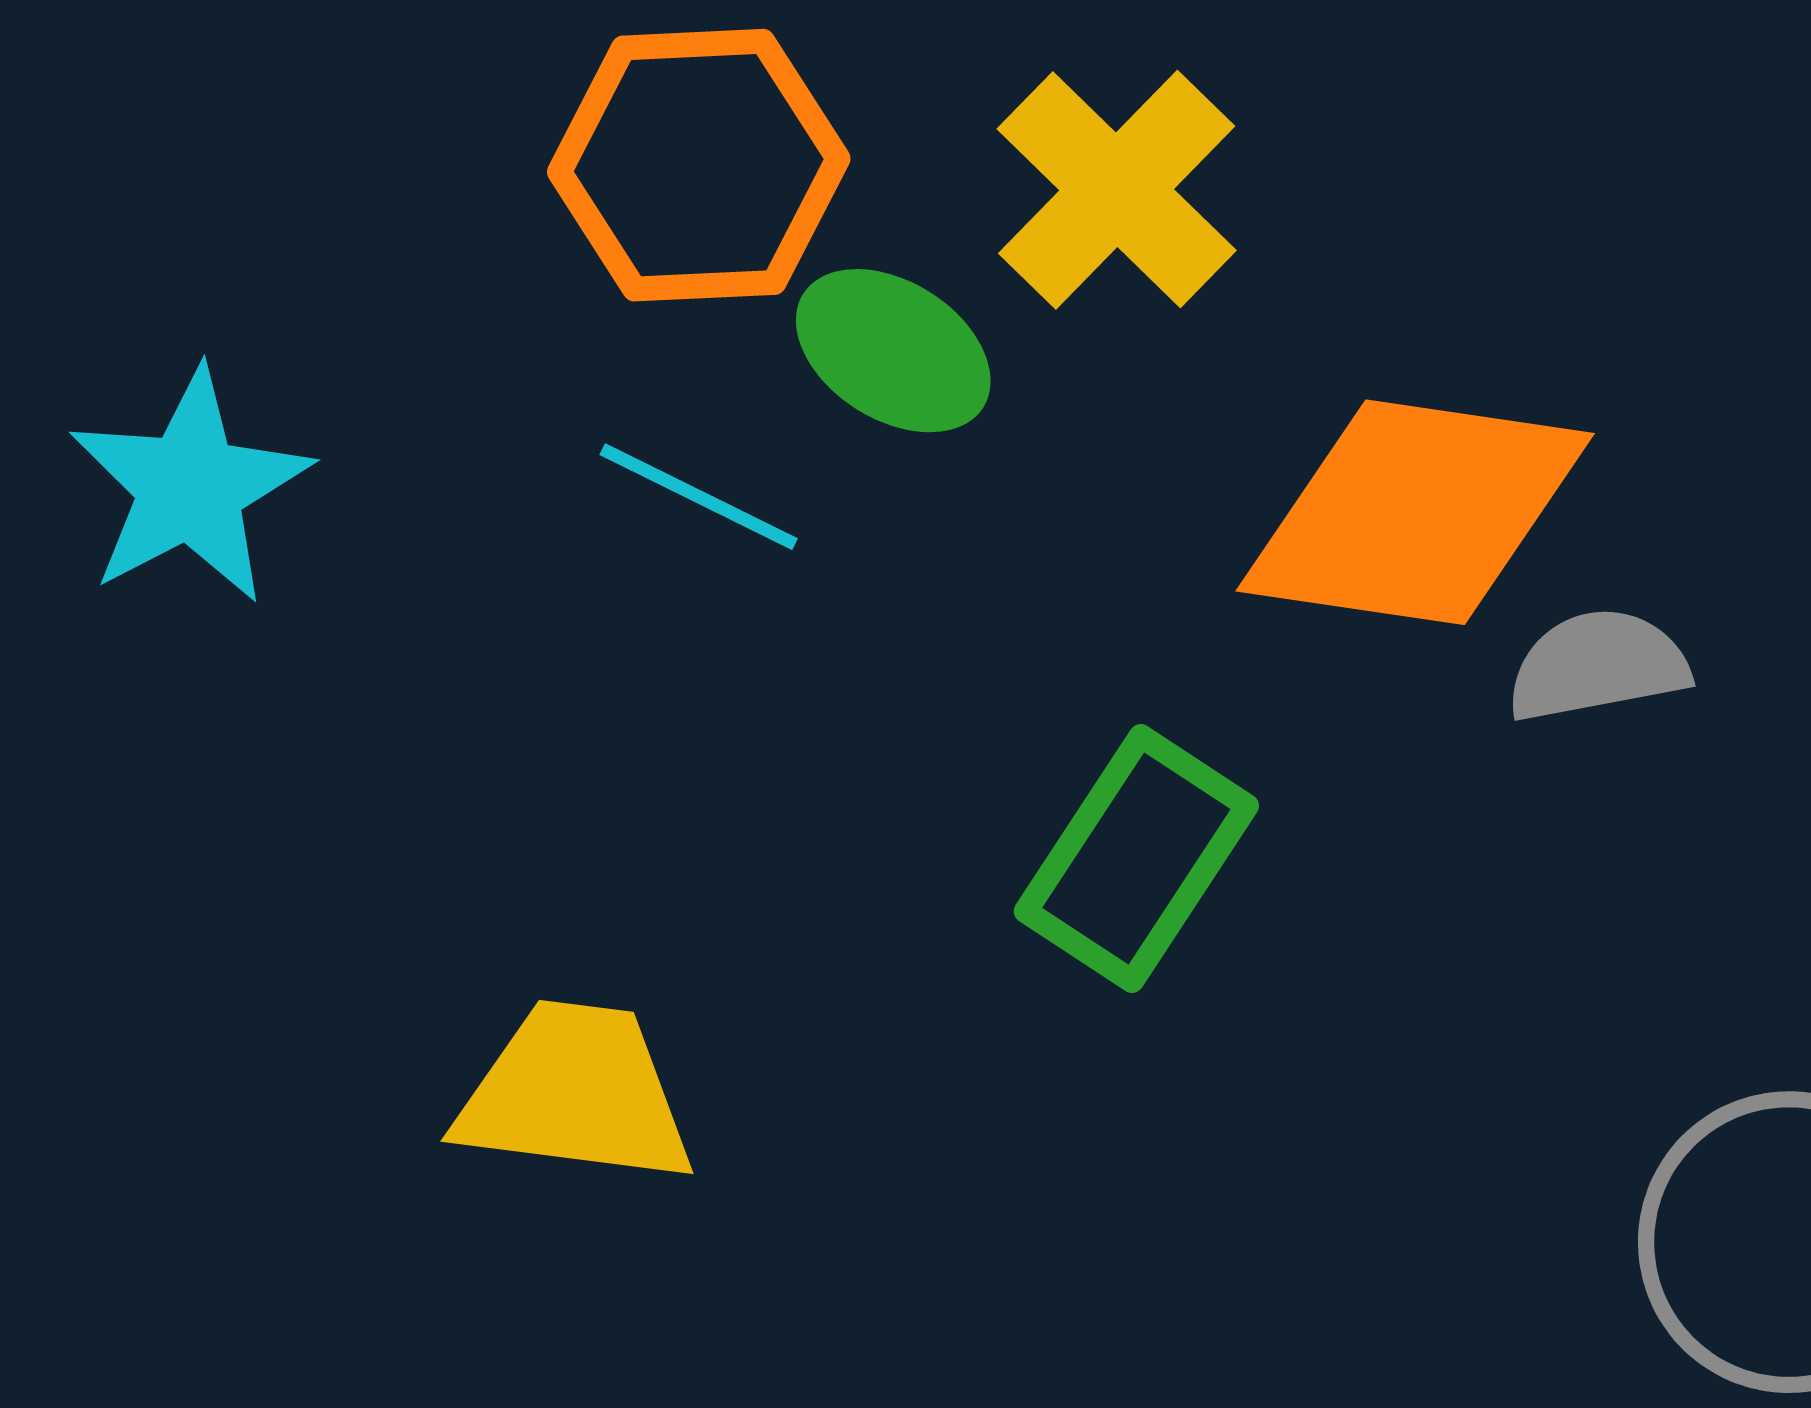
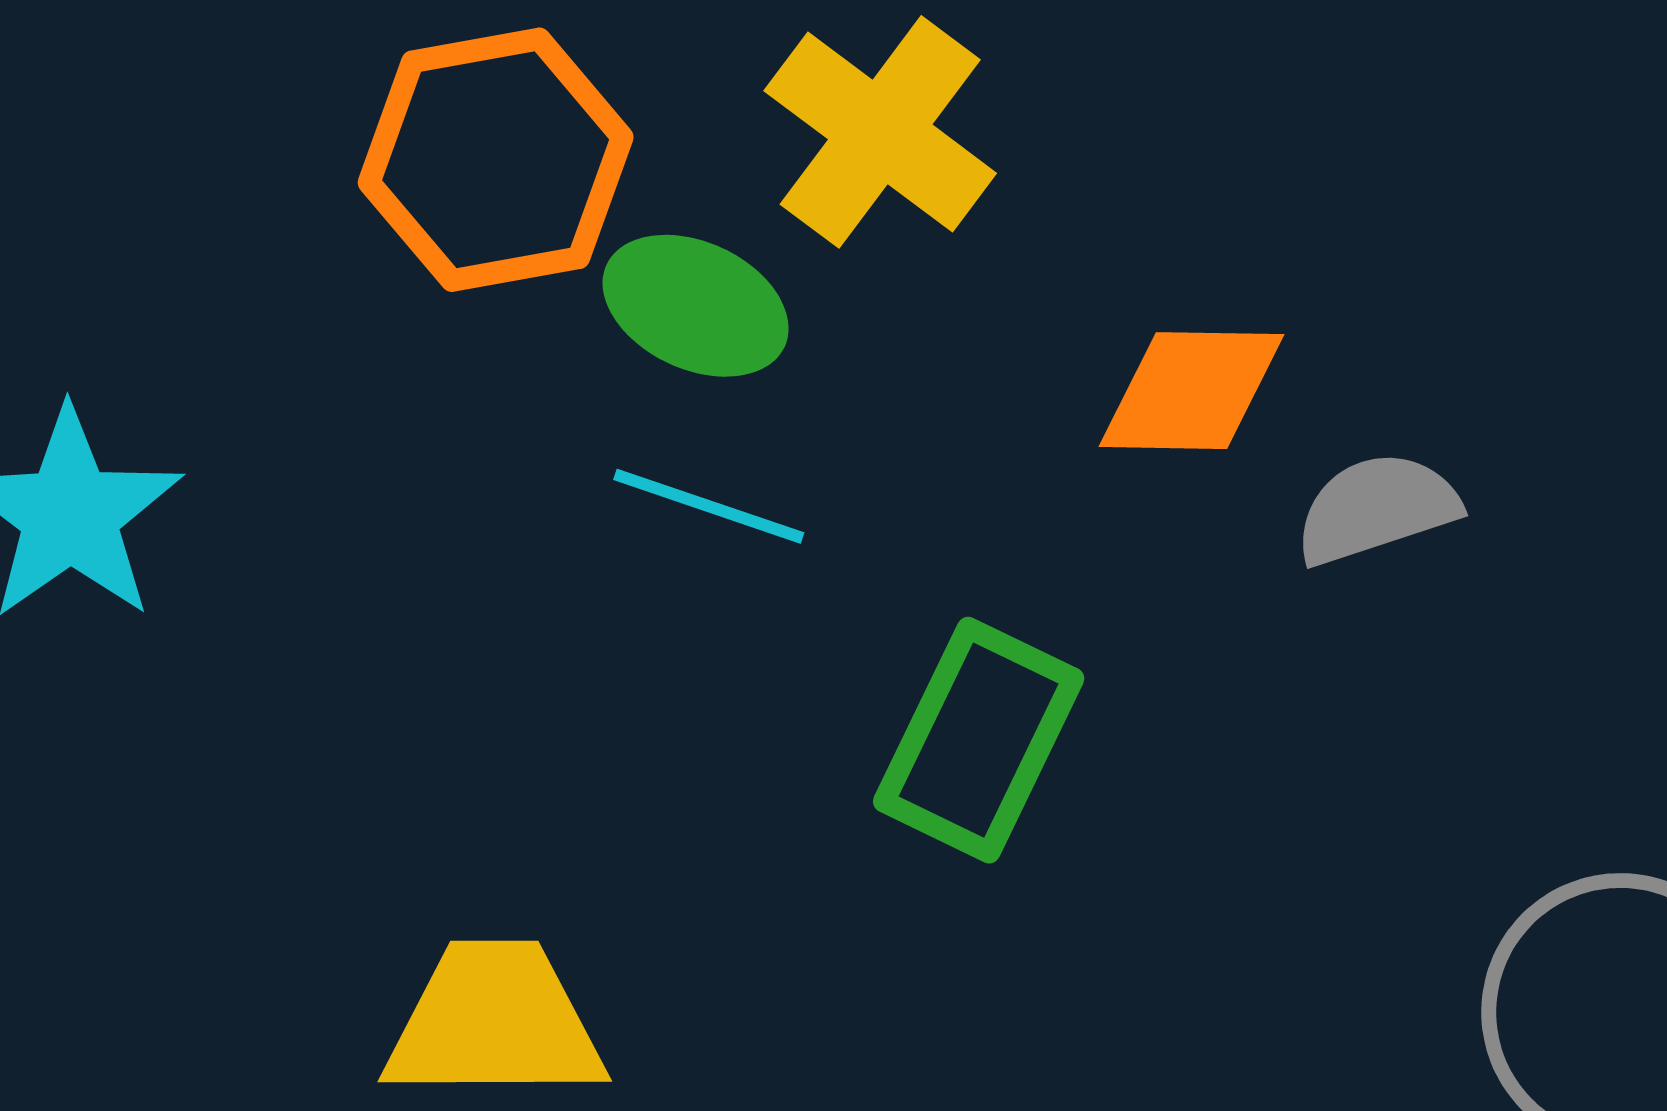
cyan line: (699, 497) -> (709, 506), moved
orange diamond: (1415, 512) -> (1191, 391), size x0.6

